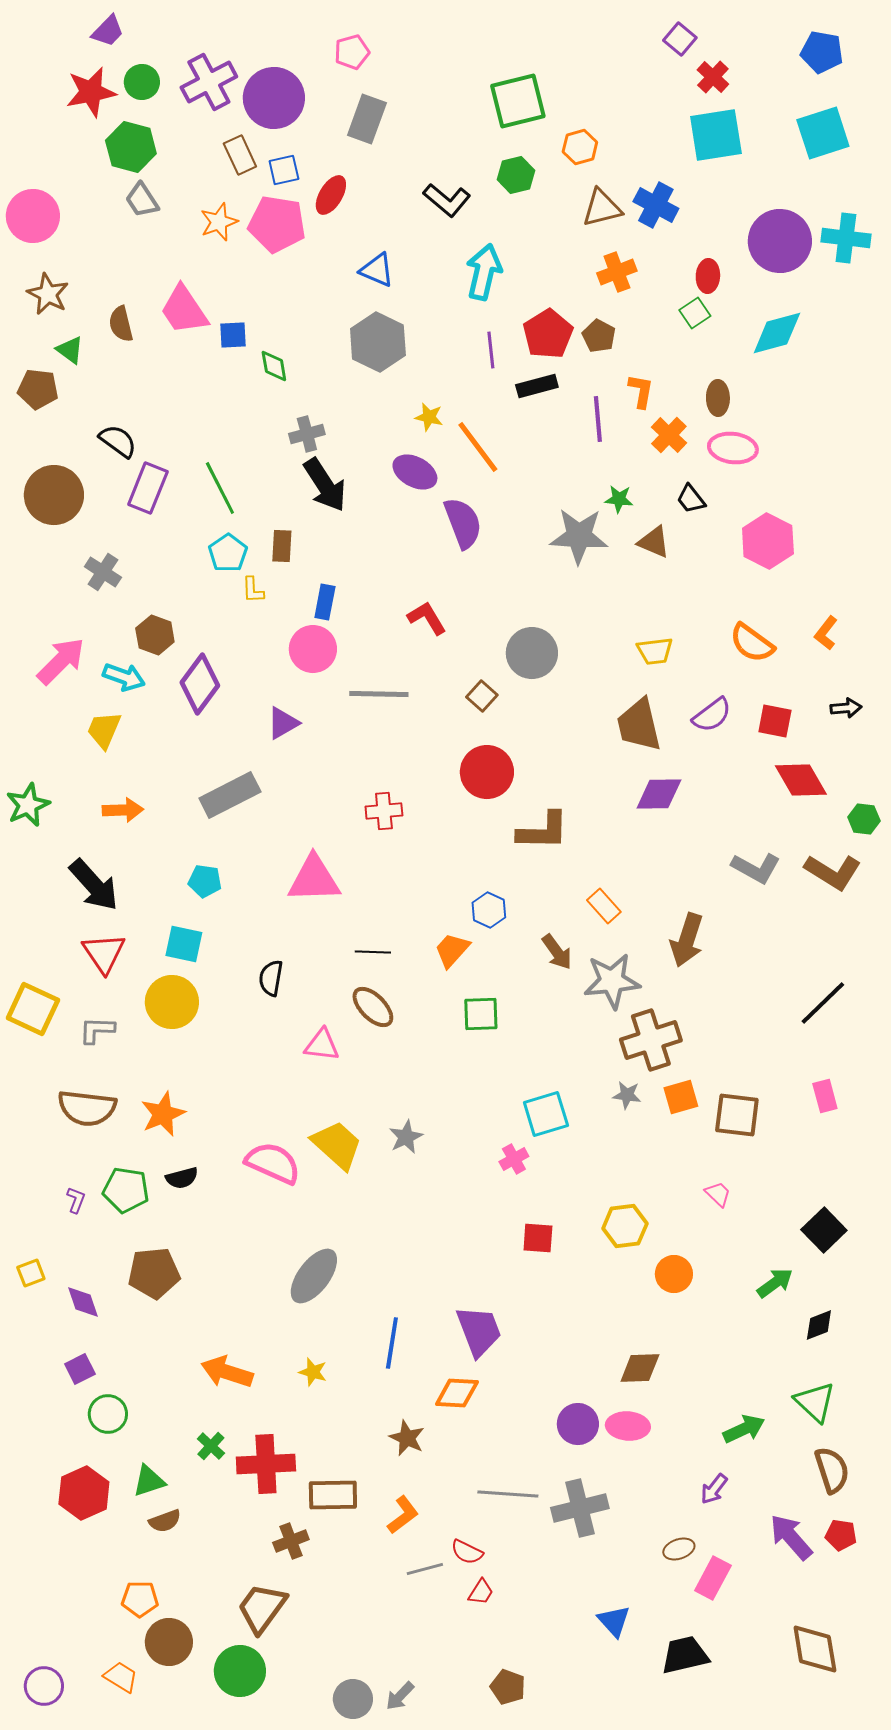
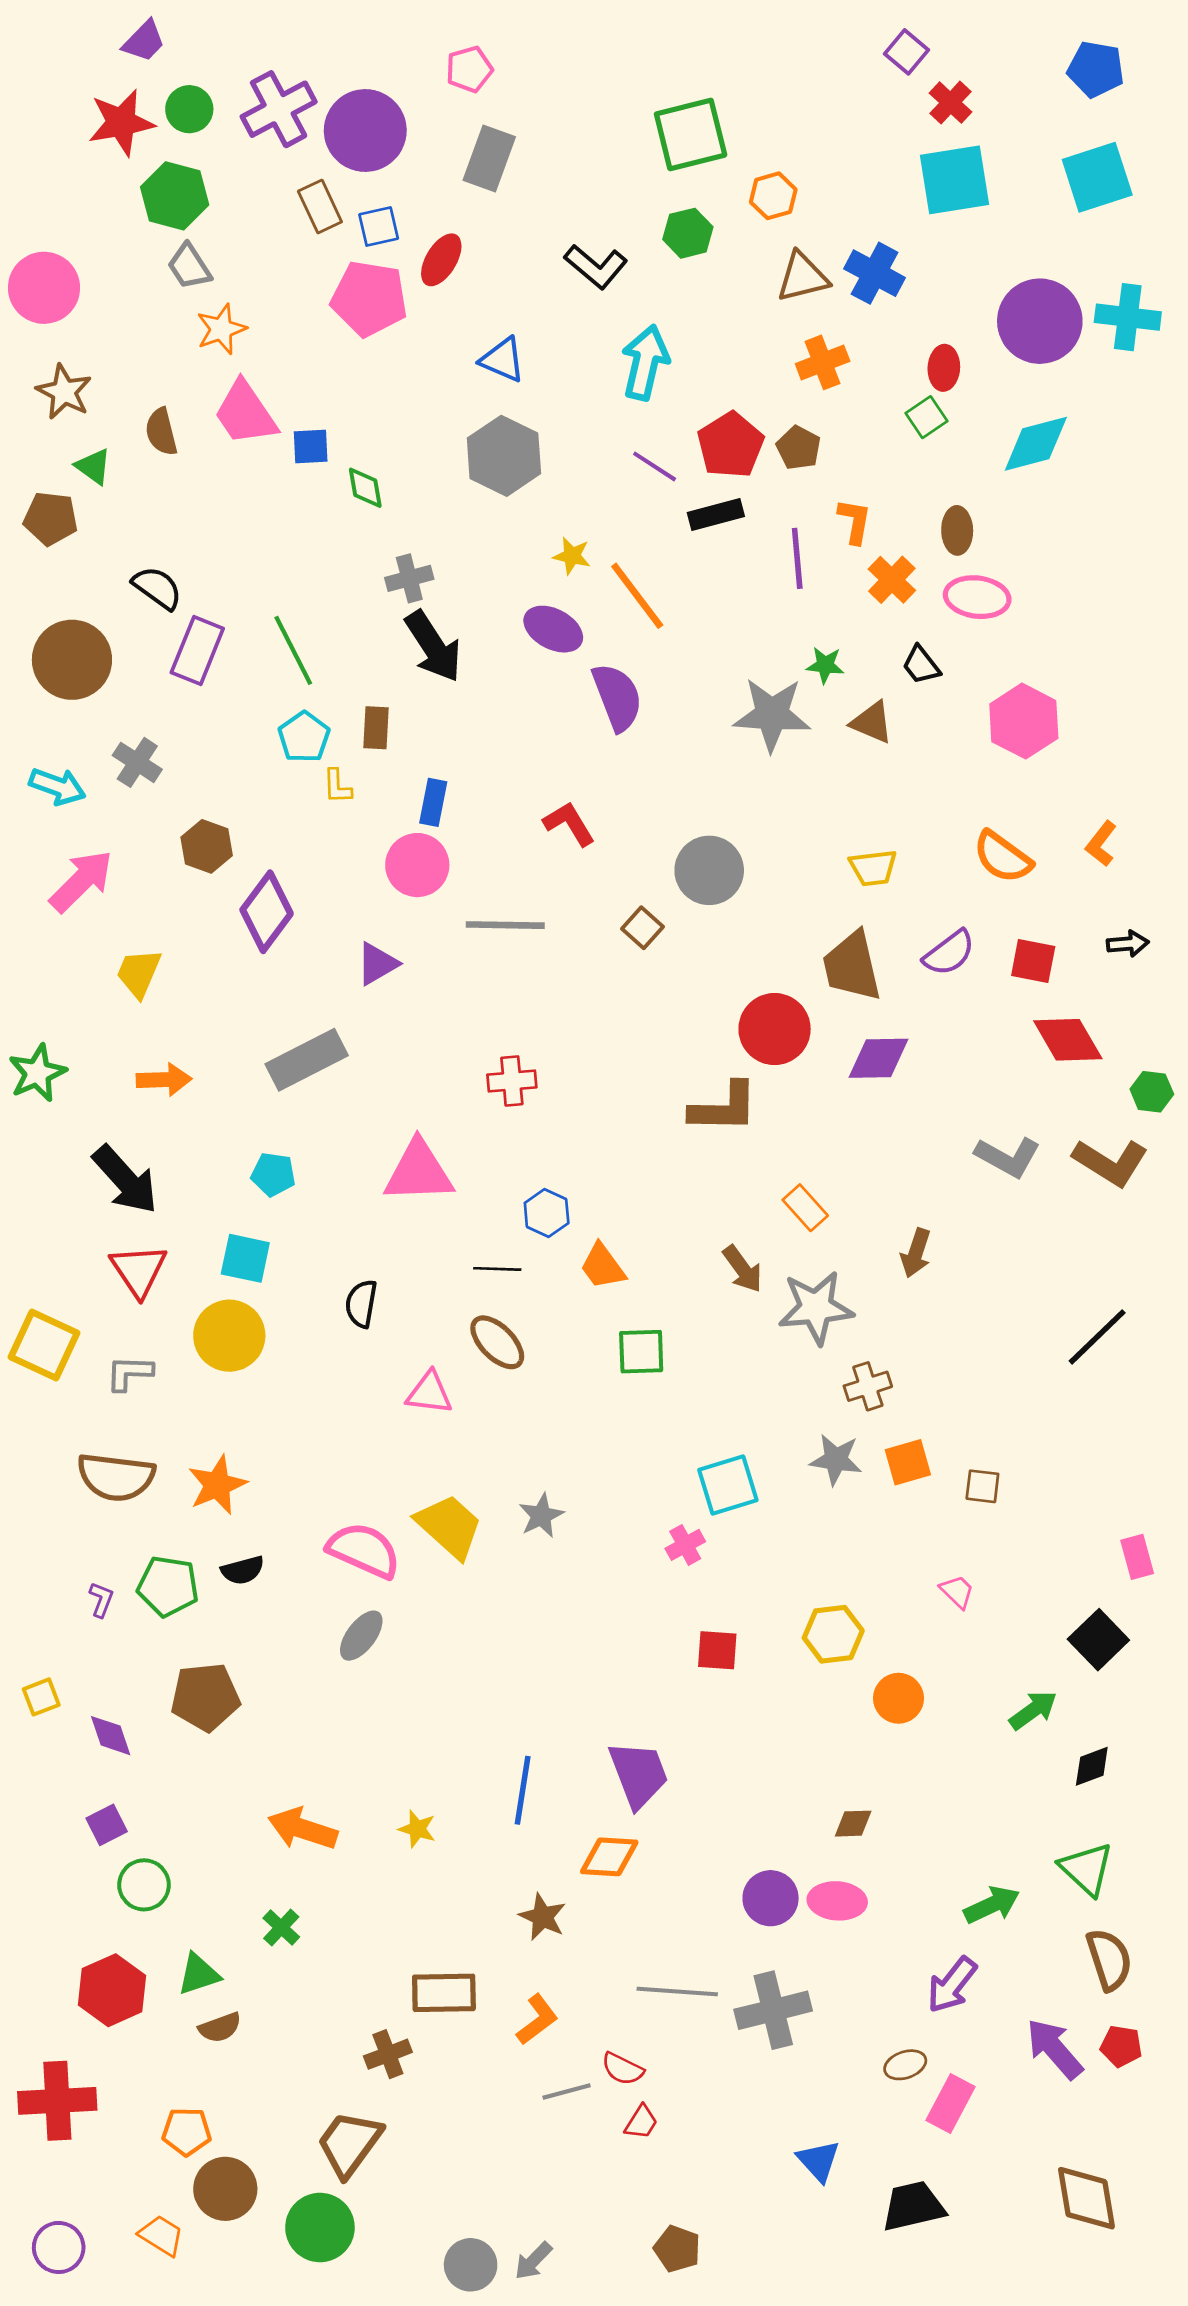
orange star: (219, 222) -> (221, 329), moved
purple line: (491, 350) -> (655, 466), turned -51
cyan arrow: (124, 677) -> (57, 786), moved
red circle: (487, 772) -> (775, 1029), moved
blue hexagon: (489, 910) -> (547, 1213), moved
brown arrow: (687, 940) -> (916, 1253), size x0.7
orange trapezoid: (452, 950) -> (603, 1266), turned -78
brown cross: (651, 1040) -> (868, 1386), size x0.6
gray star: (627, 1095) -> (836, 1460), size x1.4
pink rectangle: (825, 1096) -> (1137, 1557), moved
brown square: (737, 1115) -> (982, 1486), size x0.6
gray ellipse: (314, 1276) -> (361, 1636), moved, size x0.7
brown diamond: (640, 1368) -> (853, 1824), size x0.7
red cross: (266, 1464) -> (57, 2101), moved
purple arrow: (714, 1489) -> (952, 1985), size x1.4

